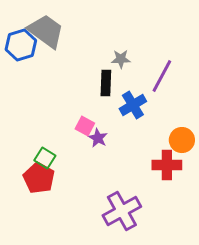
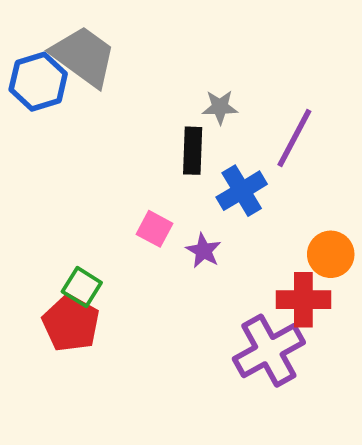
purple star: (98, 138) -> (204, 251), moved
purple cross: (122, 211) -> (269, 351), moved

